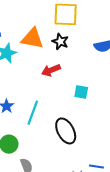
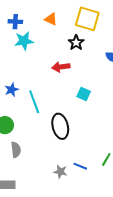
orange triangle: (32, 38) -> (51, 19), moved, size x0.6
cyan line: (33, 113) -> (34, 102), turned -55

